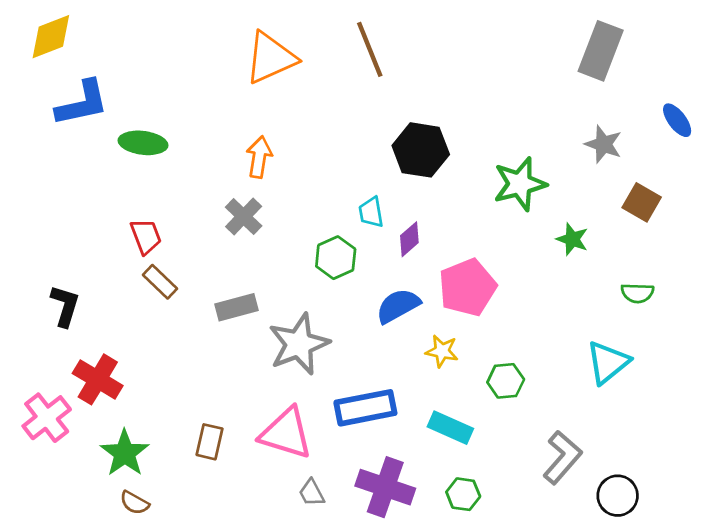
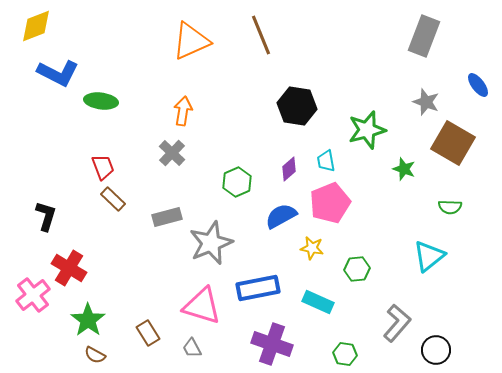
blue L-shape: (82, 103) -> (58, 73), turned 39
brown square: (642, 202) -> (453, 143), size x1.6
cyan trapezoid: (371, 212) -> (326, 161), moved
brown rectangle: (210, 442) -> (148, 333), moved, turned -45
gray trapezoid: (312, 493) -> (192, 348), moved
green hexagon: (463, 494) -> (345, 354), moved

